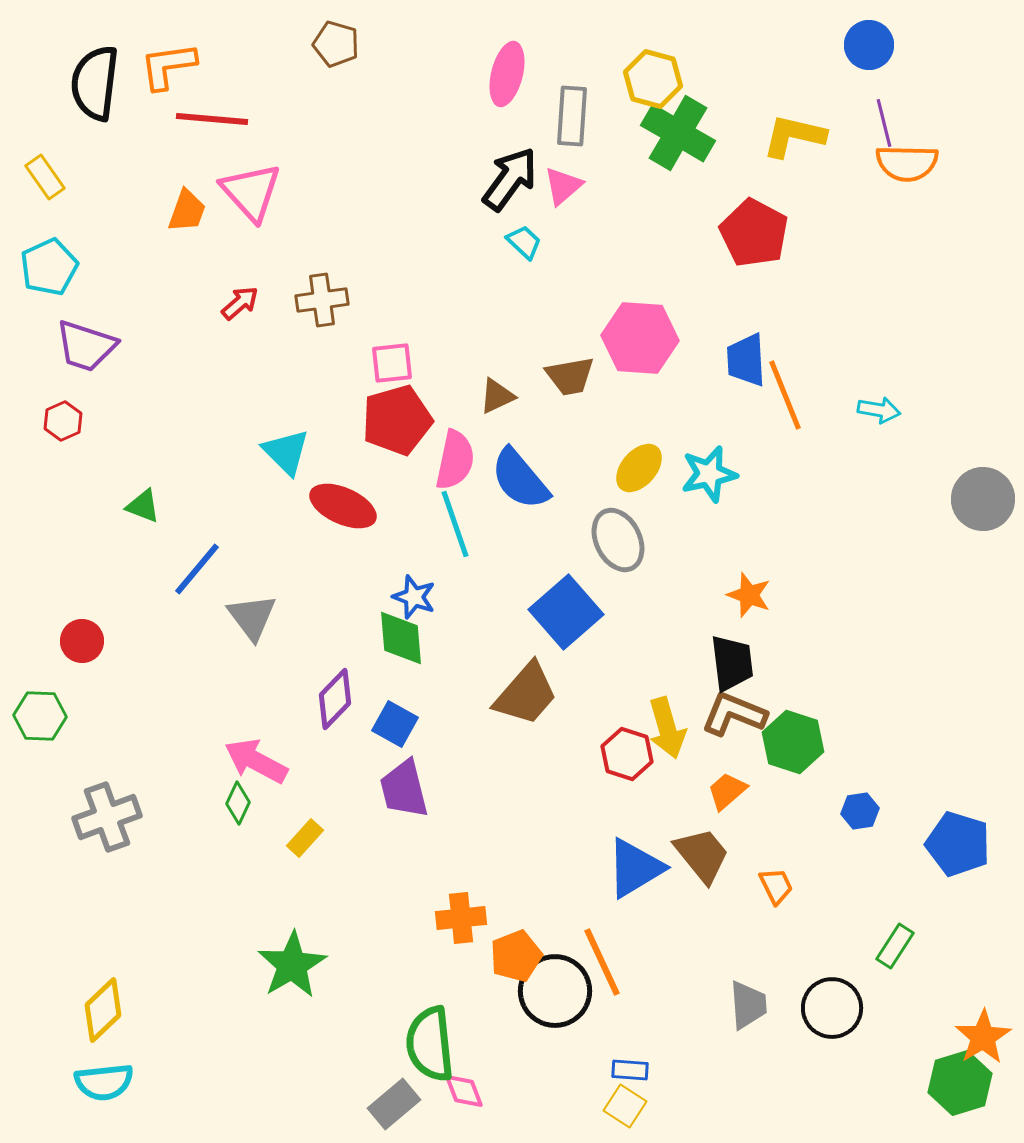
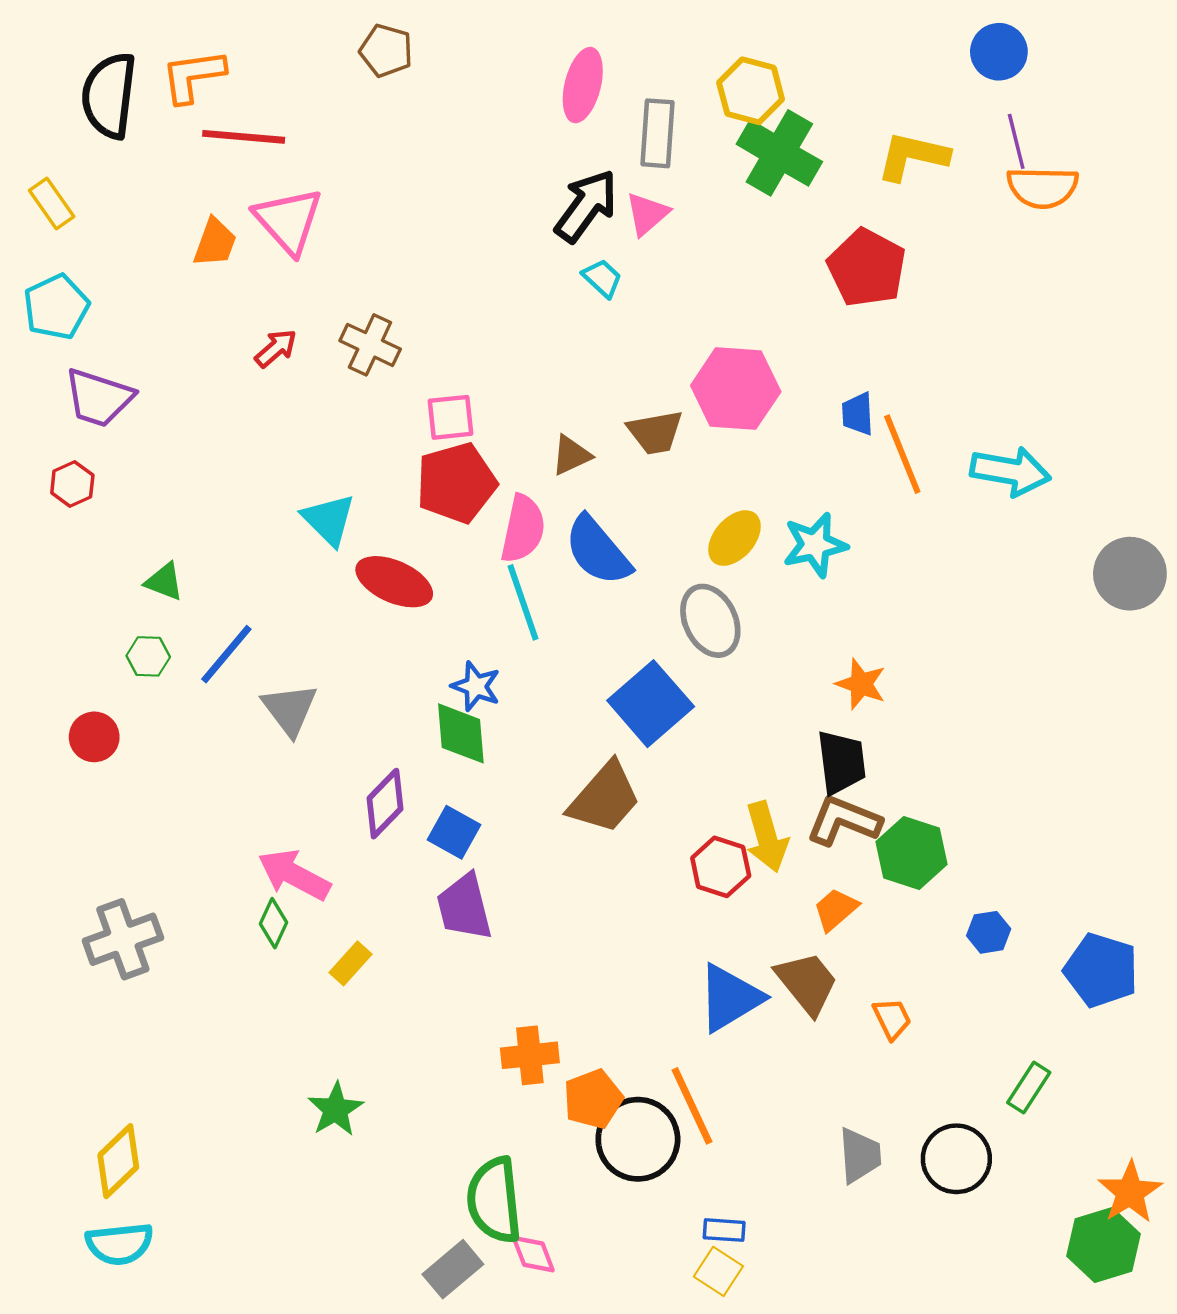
brown cross: (322, 300) -> (370, 345), turned 33
blue trapezoid: (746, 360) -> (858, 414), size x0.7
cyan arrow: (879, 410) -> (1010, 471), size x1.6
green hexagon: (40, 716) -> (148, 656), moved, size x0.7
green star: (292, 965) -> (336, 1109), size x0.7

